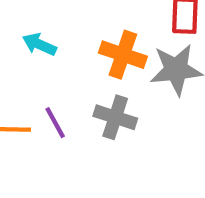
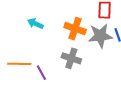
purple line: (55, 123) -> (41, 73), moved

